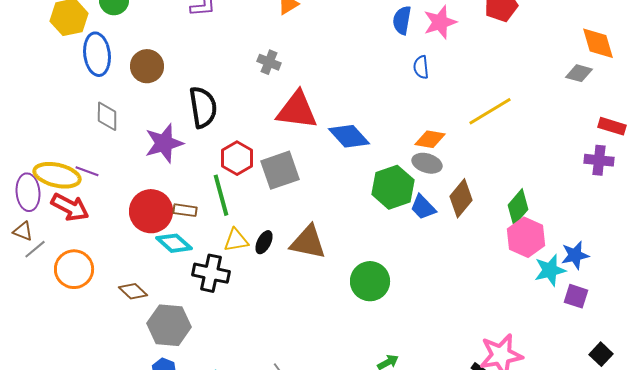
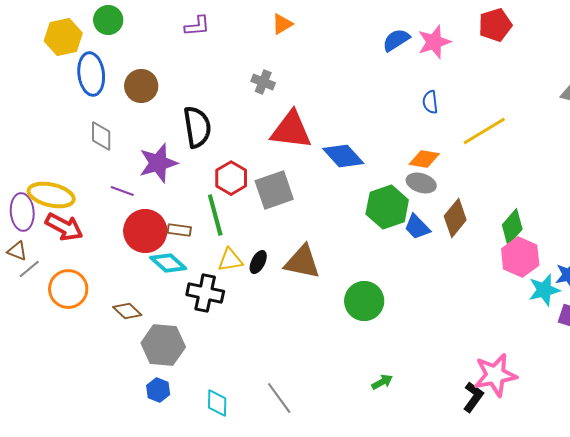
blue semicircle: (402, 20) -> (396, 40), turned 48
blue semicircle: (421, 67) -> (430, 102), moved
purple line: (87, 171) -> (122, 191), moved

